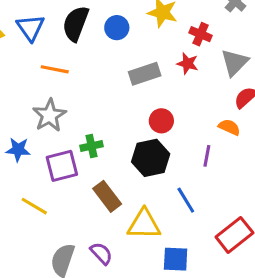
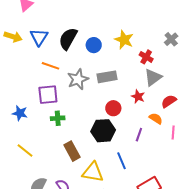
gray triangle: (234, 62) -> (153, 77), moved
red star: (188, 64) -> (138, 97), moved
gray star: (49, 115) -> (78, 79), moved
green cross: (91, 146) -> (58, 118), moved
purple square: (62, 166) -> (48, 95), moved

